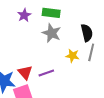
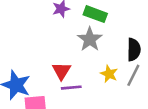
red triangle: (25, 73) -> (62, 71), moved

